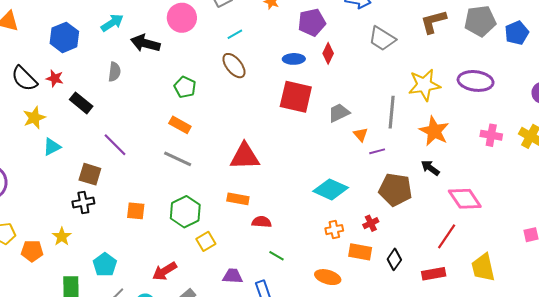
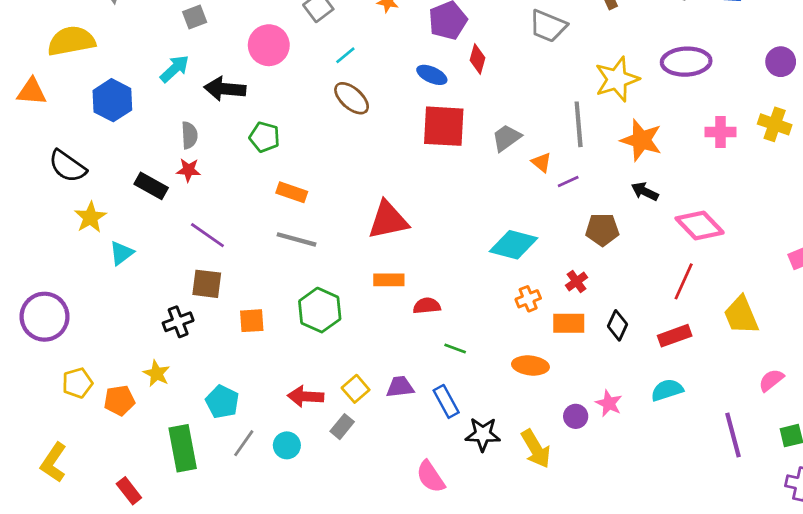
blue ellipse: (294, 59) -> (432, 75), turned 35
red star: (55, 78) -> (188, 170), moved
green pentagon: (185, 87) -> (264, 137), moved
brown square: (90, 174) -> (207, 284), moved
brown pentagon: (395, 190) -> (602, 230), size x0.7
yellow square: (206, 241) -> (356, 389), moved
red arrow: (165, 271) -> (306, 396), turned 45

